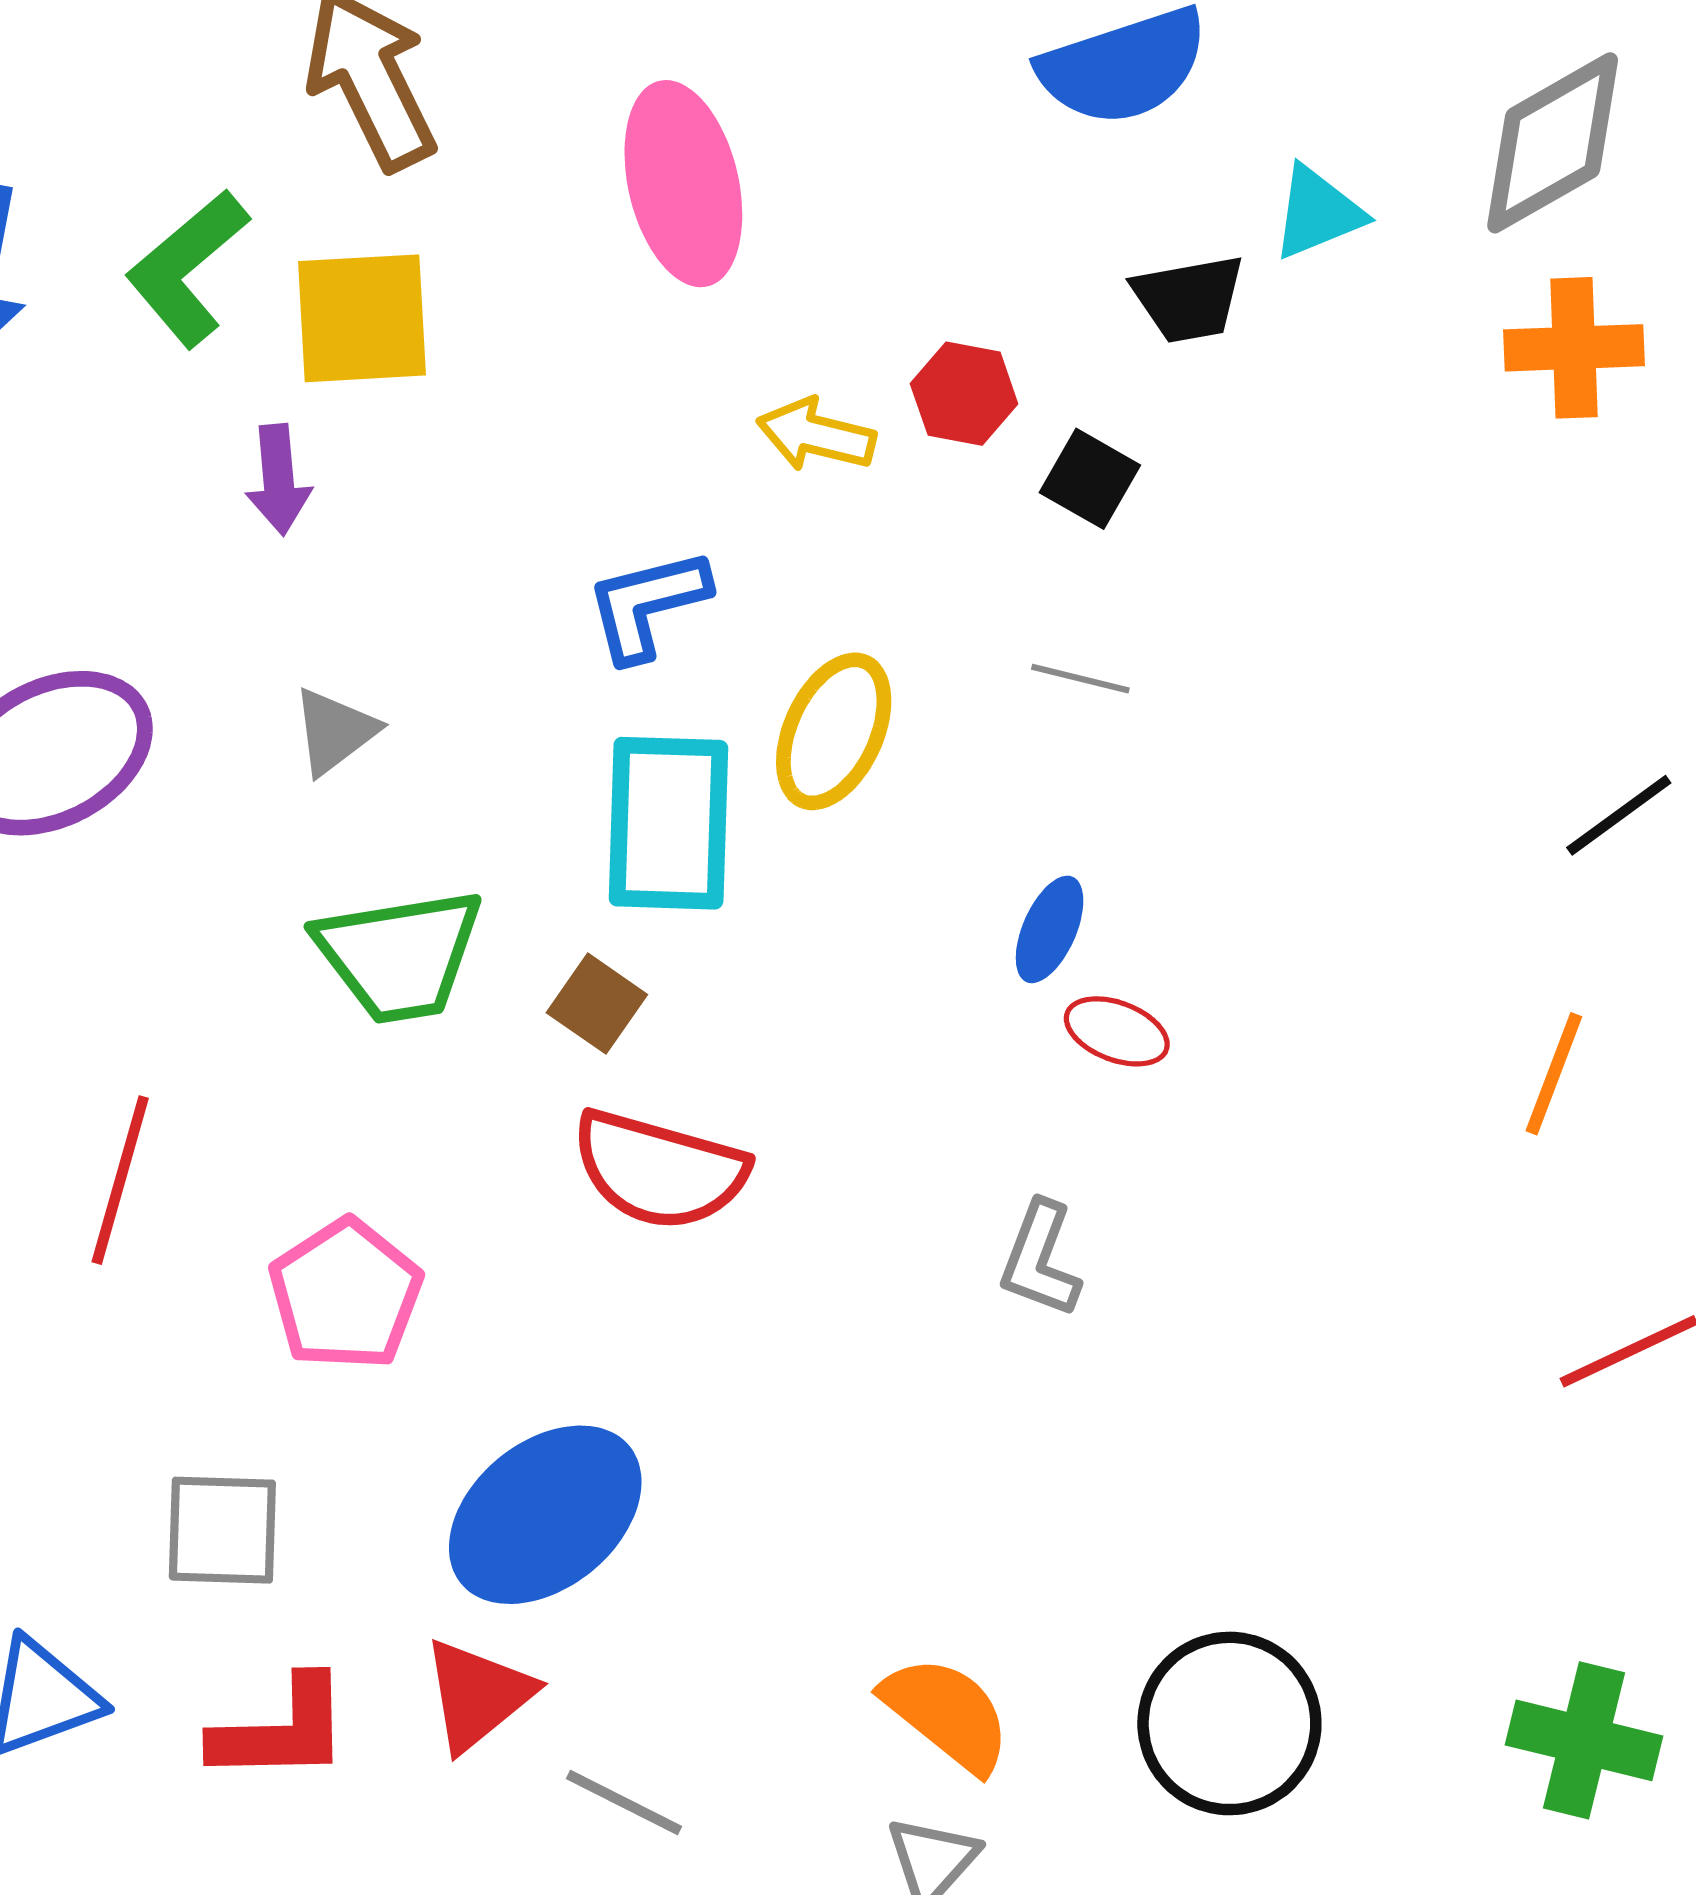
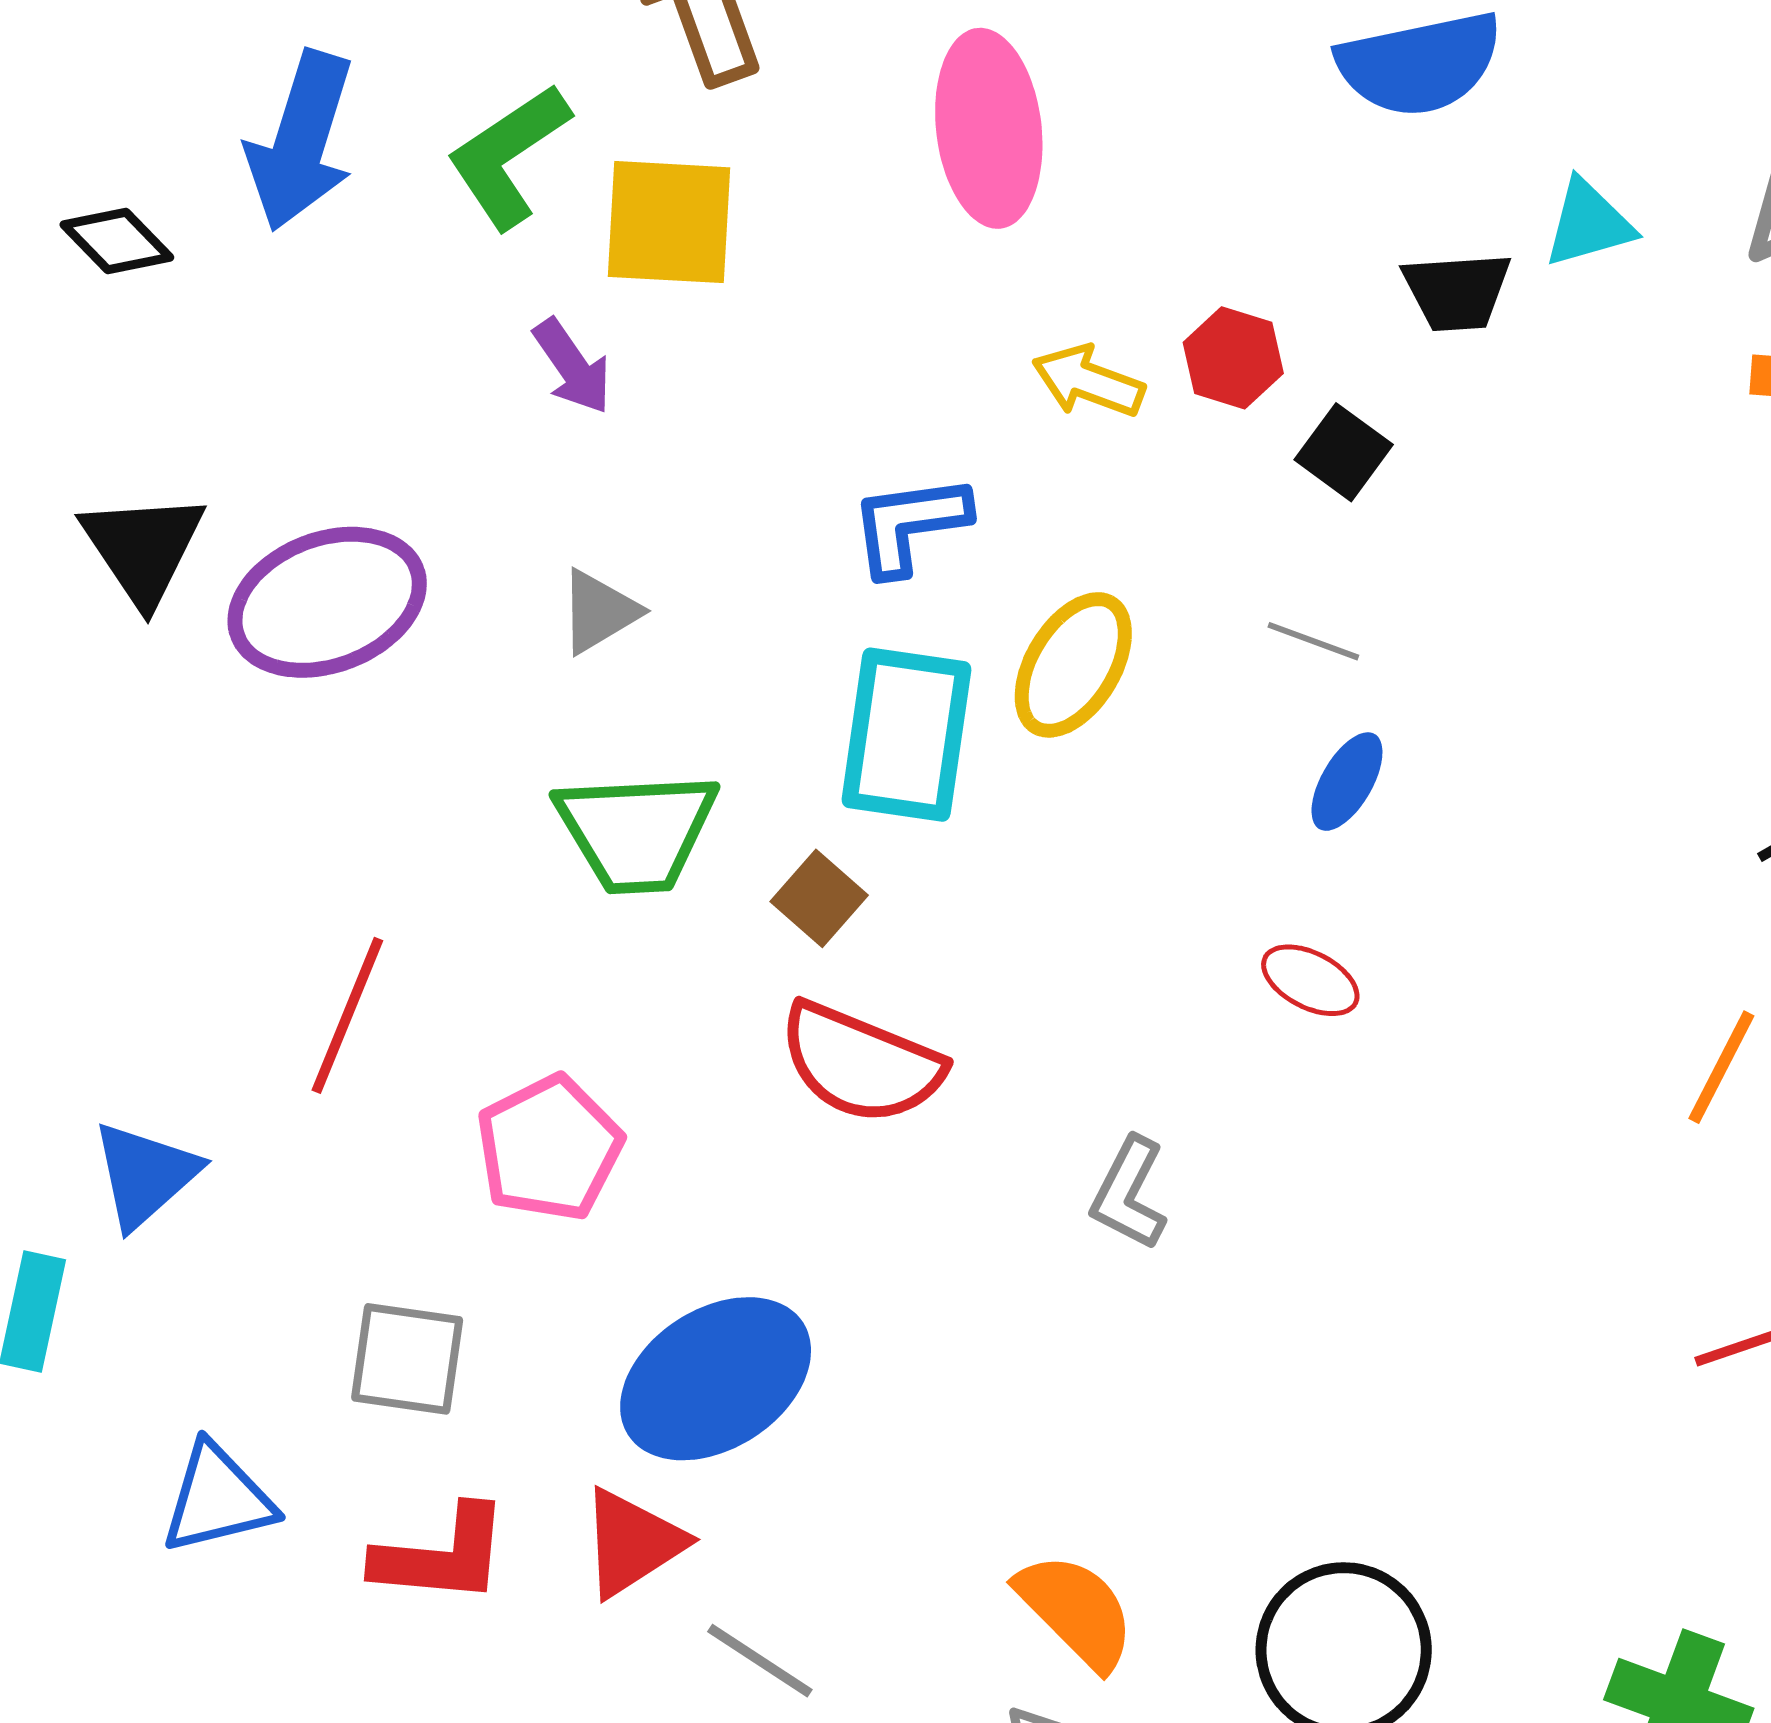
purple arrow: (278, 480) -> (572, 367), turned -36
blue ellipse: (1050, 929) -> (1347, 782), moved
gray L-shape: (1040, 1259) -> (1129, 1193), moved

